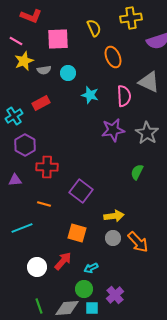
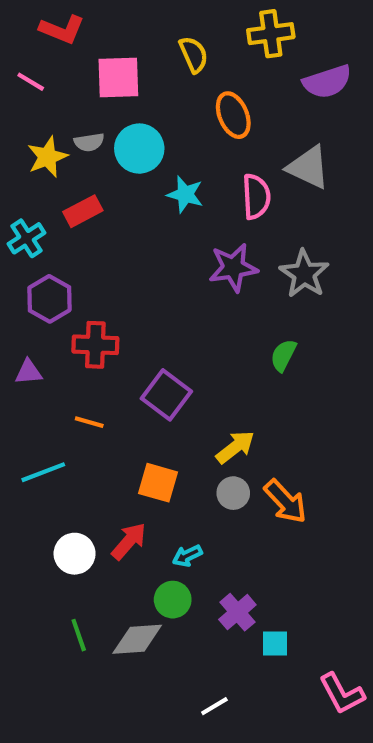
yellow star: (24, 61) -> (47, 157), moved
cyan circle: (68, 73) -> (139, 149), size x1.5
yellow arrow: (114, 216) -> (235, 447), turned -30
cyan square: (92, 308) -> (275, 643), moved

